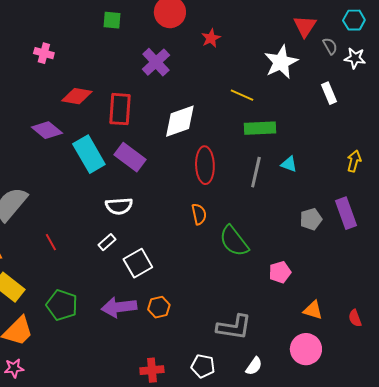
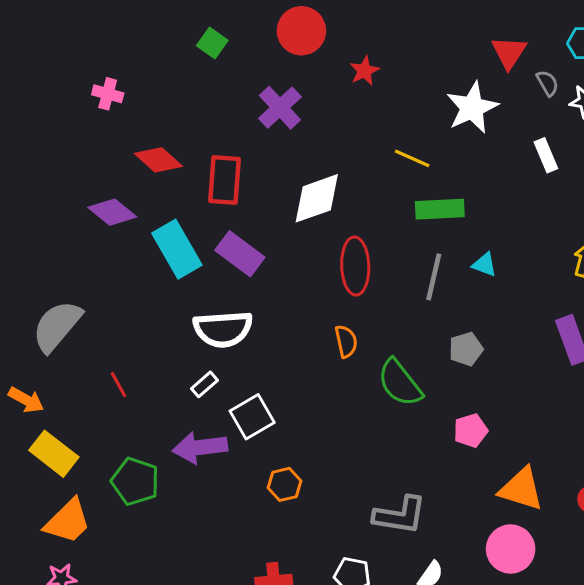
green square: (112, 20) -> (212, 43), turned 30
red diamond: (77, 96) -> (158, 160), turned 32
white semicircle: (119, 206) -> (223, 329), size x1.4
gray pentagon: (311, 219) -> (466, 349), moved
purple arrow: (119, 307) -> (200, 447), moved
orange triangle: (313, 310) -> (521, 489), size x1.5

